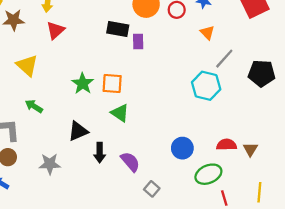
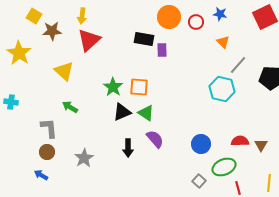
red triangle: (55, 30) -> (89, 40), size x1.4
black triangle: (78, 131) -> (122, 112), moved
purple semicircle: (130, 162) -> (155, 139), moved
gray star: (50, 164) -> (84, 158), turned -30
gray square: (152, 189) -> (199, 181), moved

